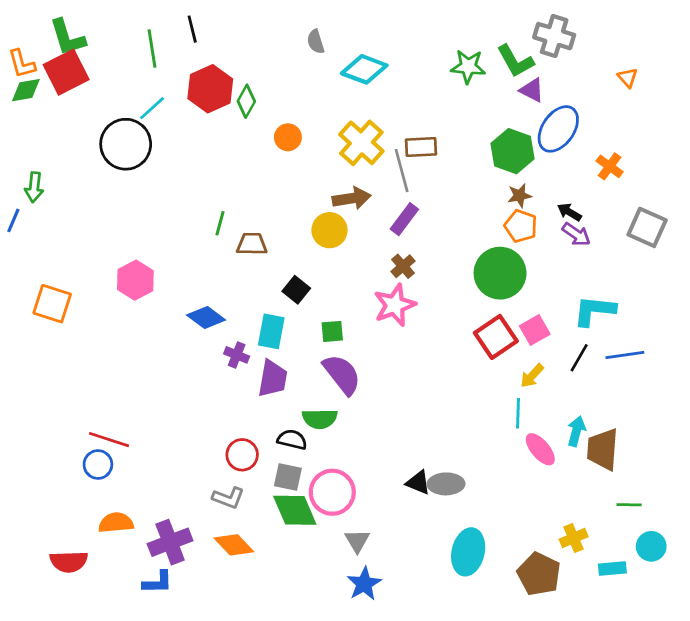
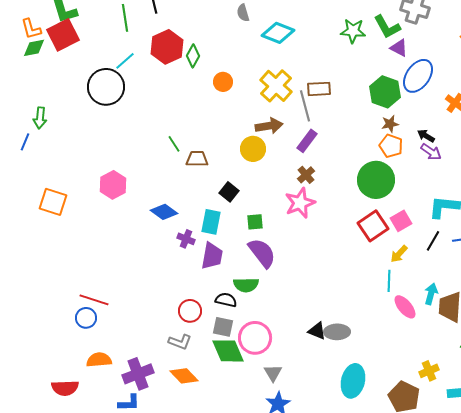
green line: (220, 223) -> (174, 144), turned -48

